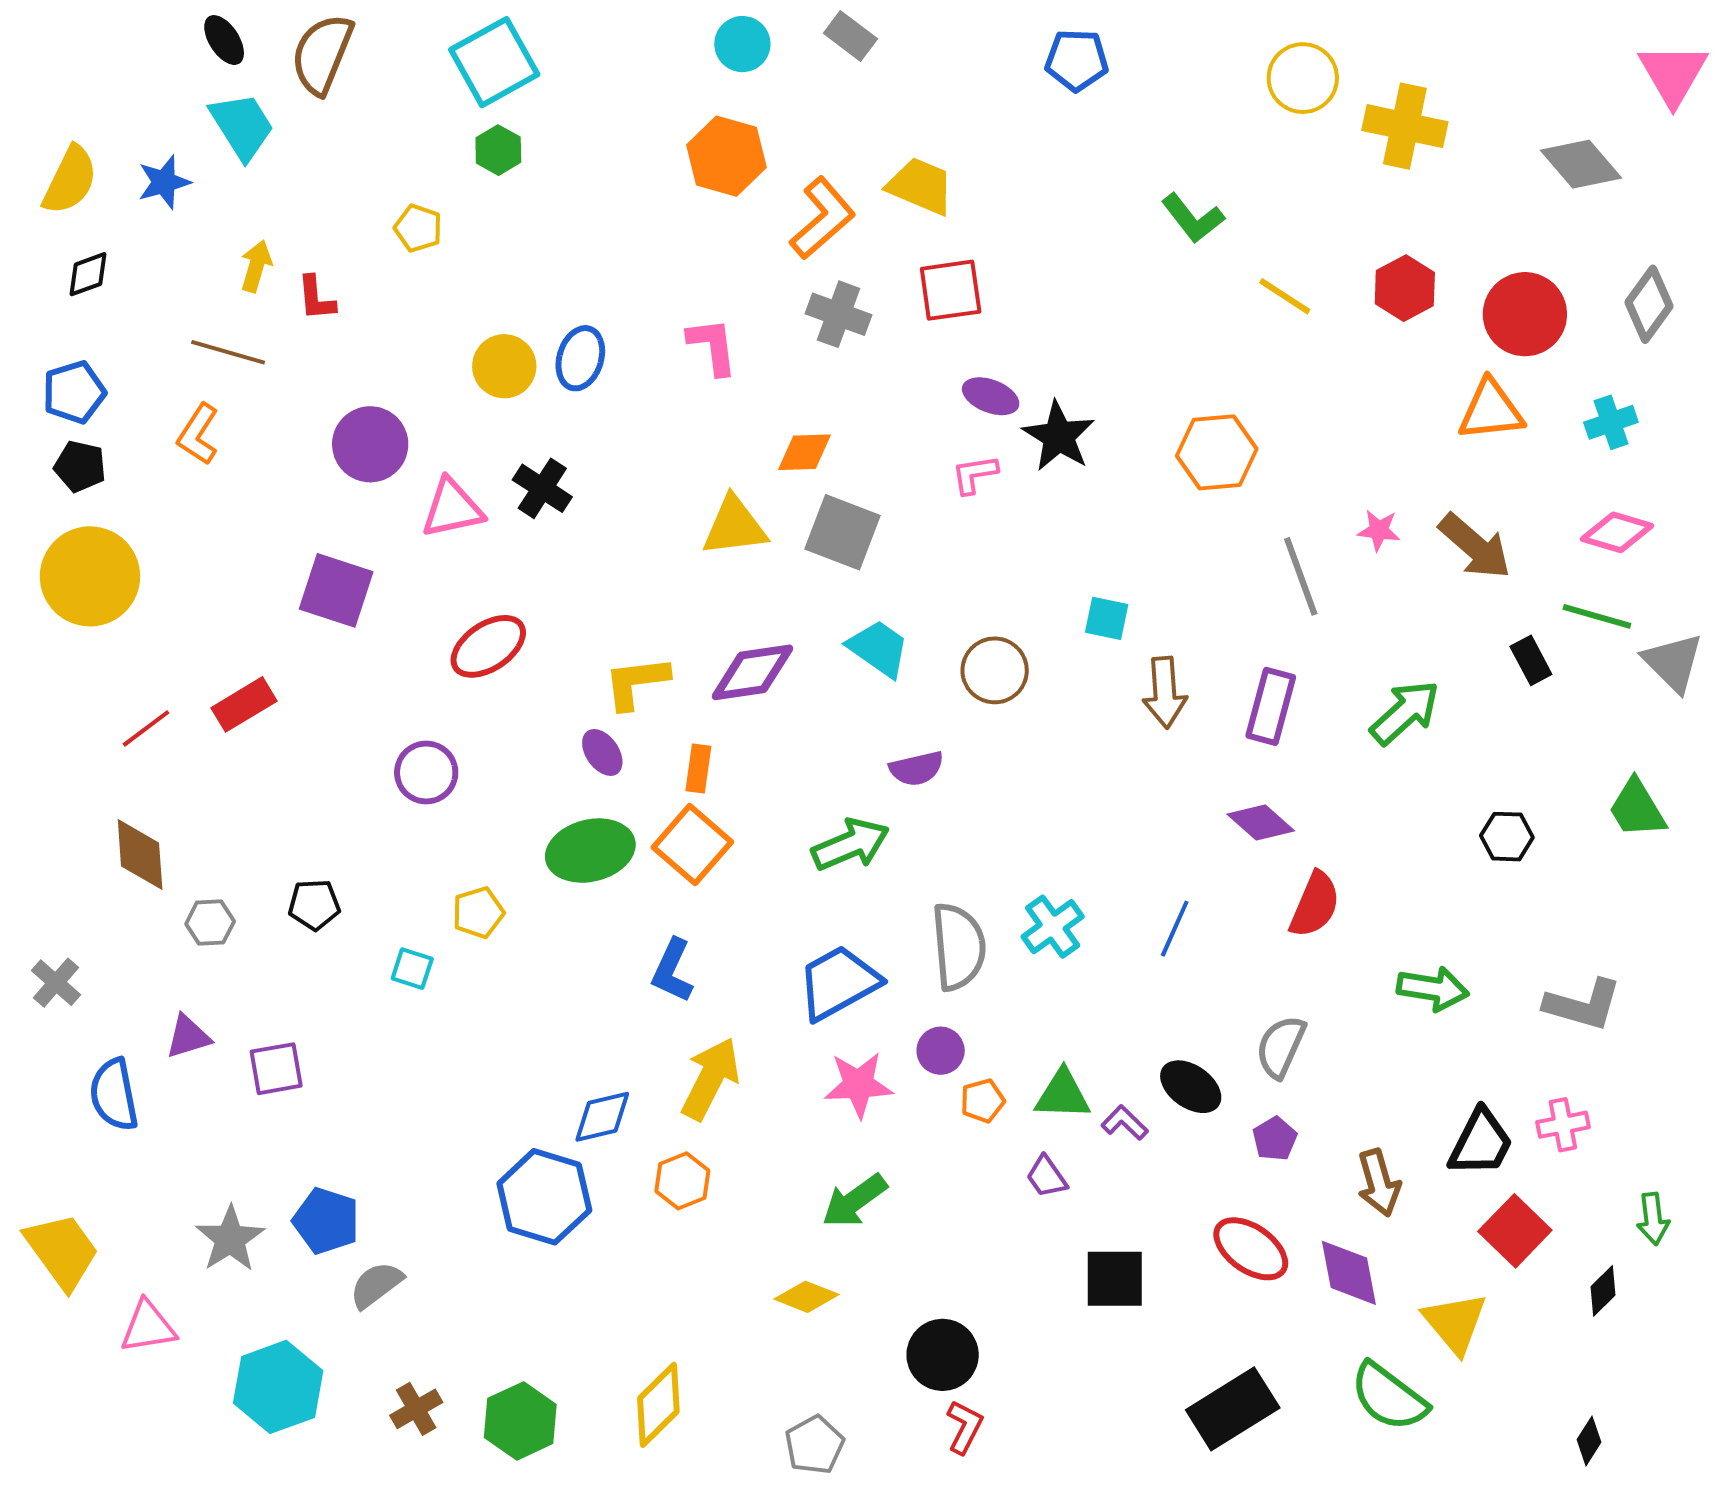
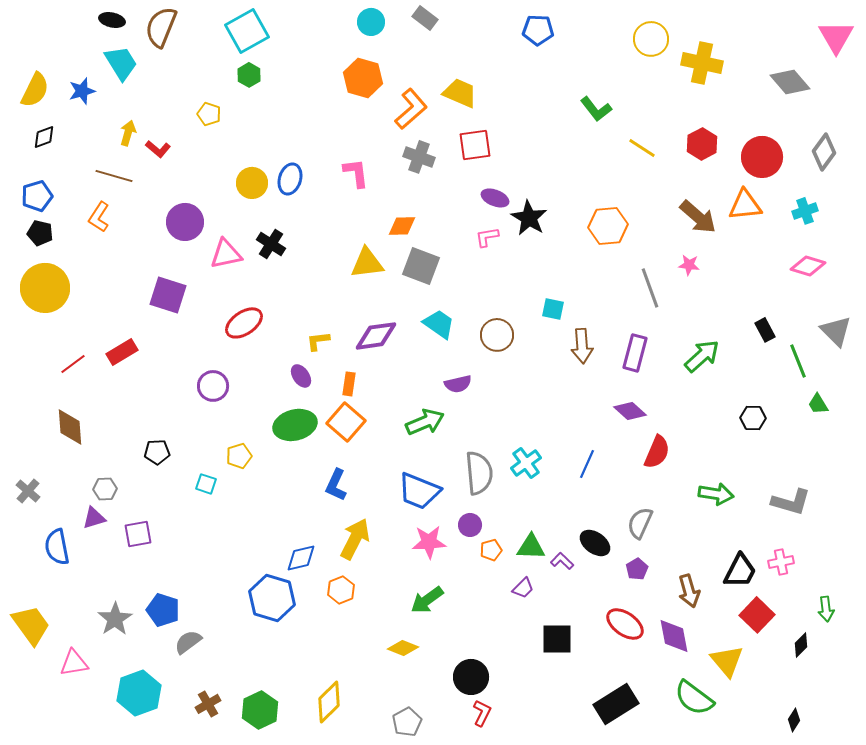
black ellipse: (224, 40) -> (112, 20), turned -45
red L-shape: (316, 298) -> (158, 149), turned -45
brown arrow: (1475, 546) -> (698, 217), moved
green line: (1597, 616) -> (798, 361), moved, turned 52
yellow L-shape: (636, 682) -> (318, 341), size x0.7
green trapezoid: (1637, 809) -> (818, 404), size x0.7
gray hexagon: (210, 923) -> (105, 489), moved
blue trapezoid: (838, 983) -> (419, 491), turned -129
purple trapezoid: (1047, 1177) -> (523, 588), turned -100

